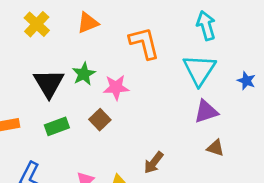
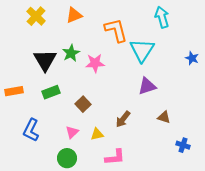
cyan triangle: (199, 70) -> (142, 50), moved
purple triangle: (206, 112) -> (147, 86), moved
brown square: (100, 120) -> (83, 104), moved
brown triangle: (215, 148) -> (164, 117), moved

